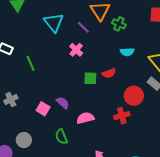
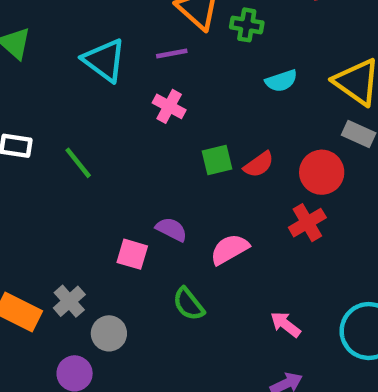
purple line: (83, 27) -> (172, 53), turned -40
red semicircle: (109, 73) -> (259, 164), moved
gray cross: (11, 100) -> (69, 301), moved

